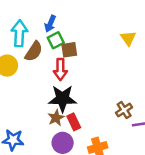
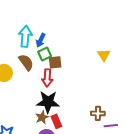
cyan arrow: (19, 33) -> (25, 36), moved
brown semicircle: (34, 51) -> (26, 62), turned -72
brown cross: (124, 110) -> (98, 113), turned 32

